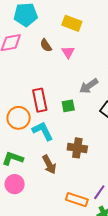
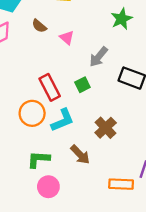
pink triangle: (68, 52) -> (67, 38), moved
cyan L-shape: (43, 131) -> (62, 120), turned 110
brown cross: (77, 148) -> (106, 128), turned -36

